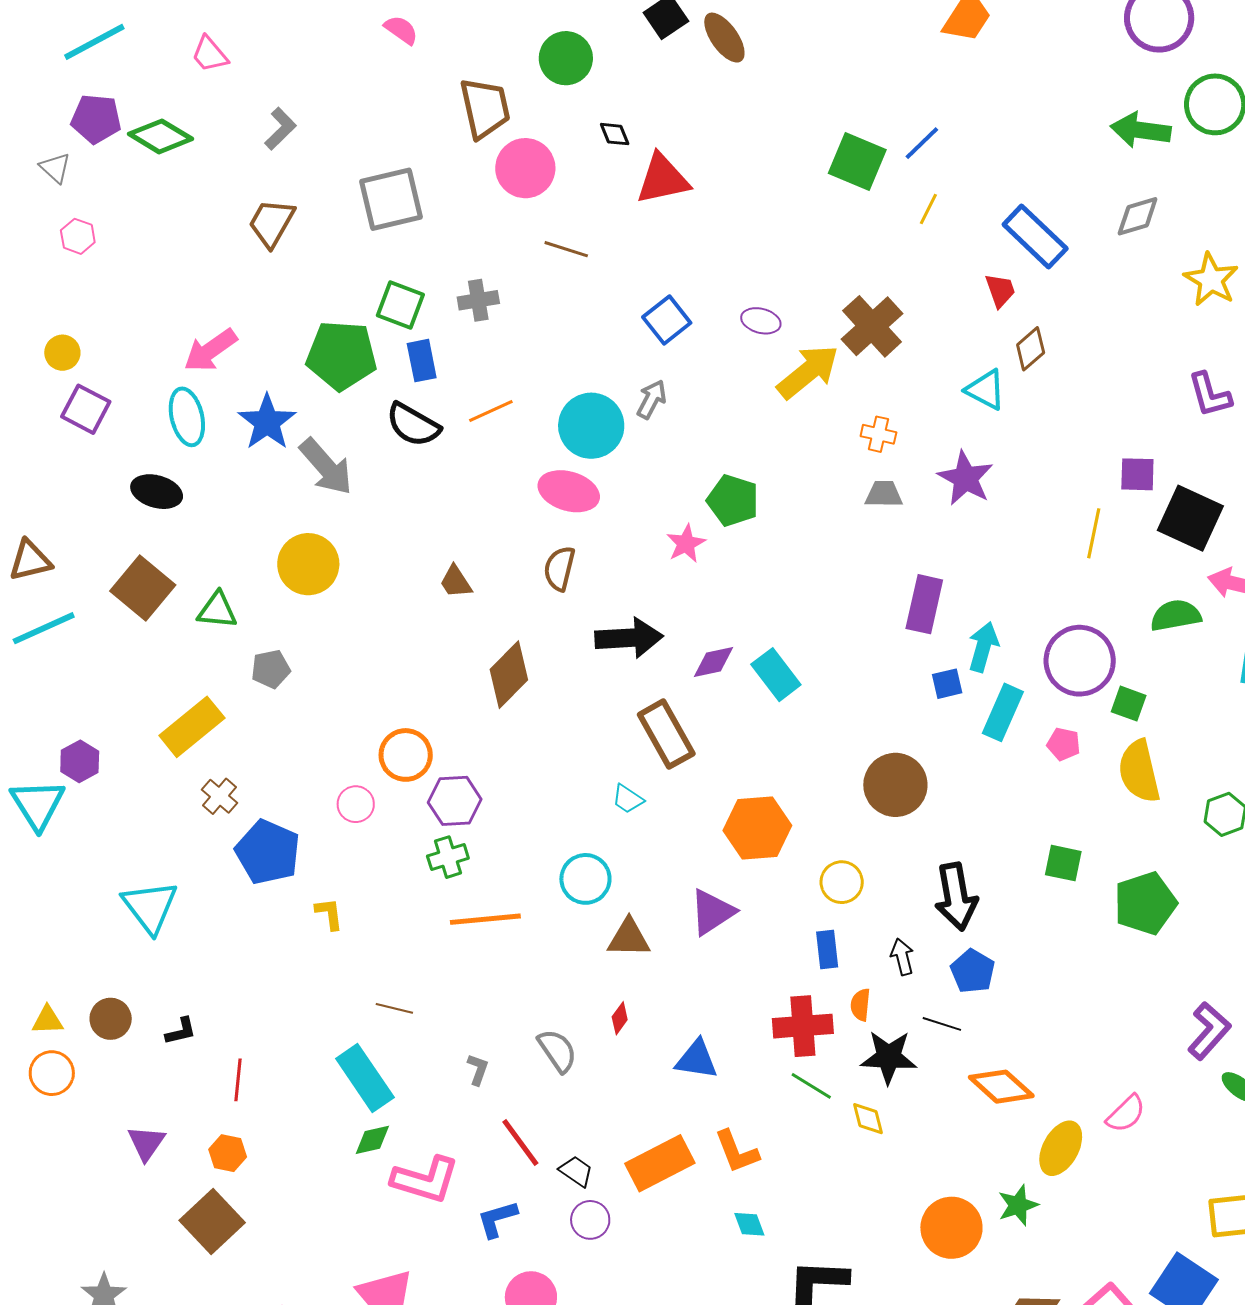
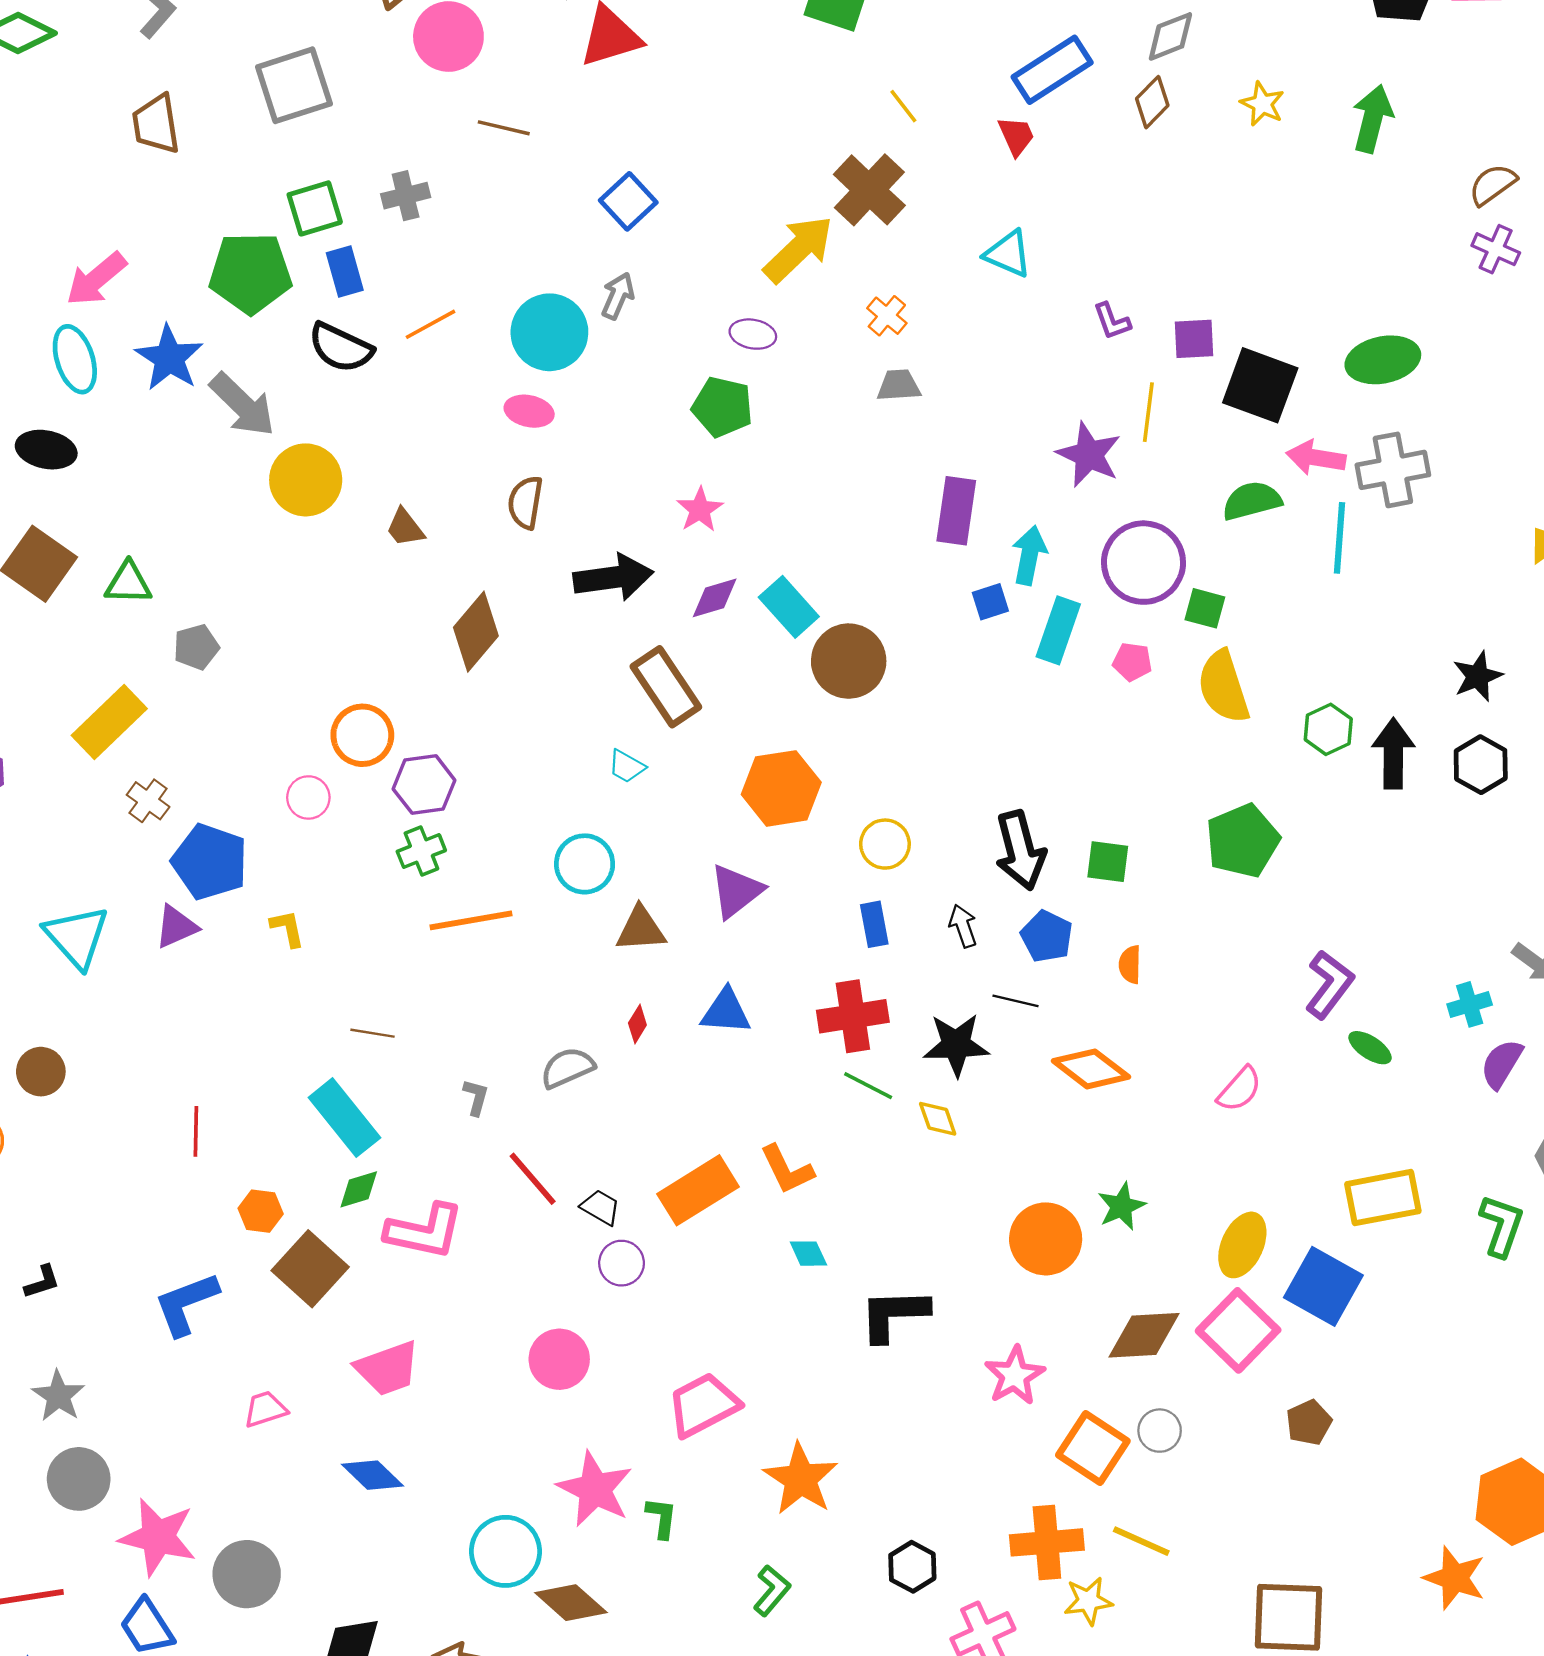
yellow line: (928, 209) -> (903, 106), moved, turned -60
brown trapezoid: (272, 223) -> (156, 124), turned -34
blue rectangle: (1035, 237) -> (1052, 70), turned -72
yellow star: (1211, 280) -> (1262, 104), size x0.7
green square: (400, 305) -> (315, 208), turned -33
purple ellipse: (761, 321) -> (753, 334), moved
brown diamond: (1031, 349) -> (1152, 102), moved
purple L-shape: (1210, 395) -> (1112, 321), moved, size x0.7
orange cross: (878, 434) -> (887, 316), turned 32
purple star: (965, 478) -> (1089, 455), moved
pink ellipse: (569, 491) -> (529, 411), size x0.7
pink star: (686, 544) -> (700, 510), moved
yellow circle: (308, 564) -> (306, 480), moved
brown circle: (895, 785) -> (849, 661), moved
green square: (1063, 863) -> (1108, 862), moved
orange semicircle: (860, 1005) -> (1130, 965), moved
black L-shape: (181, 1031) -> (42, 1282), moved
gray semicircle: (557, 1051) -> (567, 1068), turned -75
blue triangle: (697, 1059) -> (726, 1011), moved
purple triangle: (146, 1143) -> (176, 927), moved, turned 36
yellow ellipse: (1061, 1148) -> (1242, 1245), moved
orange hexagon: (228, 1153) -> (261, 1211), moved
blue L-shape: (497, 1219) -> (186, 1304), moved, size x1.4
brown square: (212, 1222) -> (310, 1269), moved

